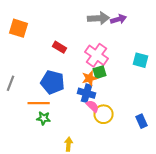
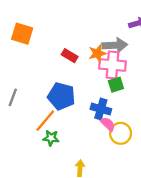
gray arrow: (98, 18) -> (115, 45), moved
pink cross: (96, 55) -> (112, 65), turned -30
orange star: (90, 78) -> (97, 53), moved
orange line: (38, 103) -> (45, 121), turned -50

